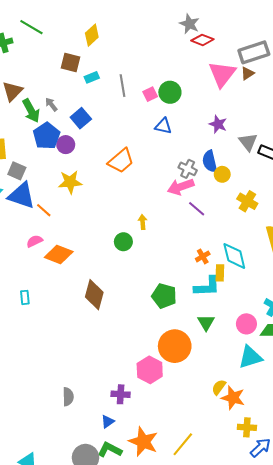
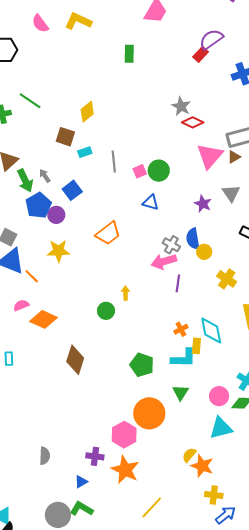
gray triangle: (248, 142) -> (231, 193), moved
purple line: (197, 209) -> (178, 283), turned 54
orange star: (143, 442) -> (125, 470), moved

